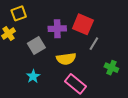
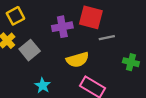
gray line: (94, 44) -> (107, 38), turned 56
gray square: (36, 46) -> (30, 50), moved

